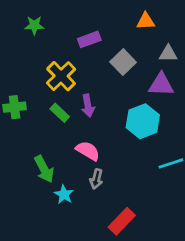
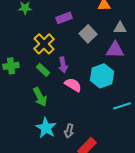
pink semicircle: (88, 151) -> (73, 85), moved
green arrow: (44, 169) -> (40, 97), moved
gray arrow: (96, 179) -> (69, 131), moved
cyan star: (64, 194) -> (46, 128), size x1.5

